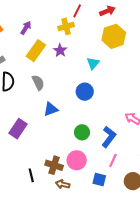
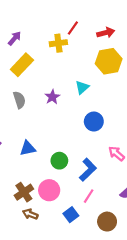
purple star: (60, 50) -> (52, 97), moved
blue circle: (85, 92) -> (94, 122), moved
blue triangle: (51, 109) -> (28, 148), moved
brown cross: (54, 165) -> (24, 192), turned 30
blue square: (99, 179) -> (71, 215), turned 32

